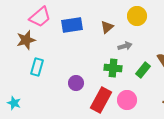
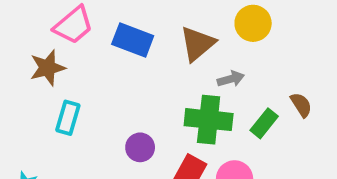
blue rectangle: (72, 25) -> (133, 40), turned 30
brown triangle: (107, 27) -> (197, 44), size x1.5
green cross: (113, 68) -> (209, 120), size x1.4

